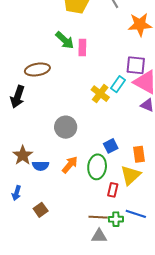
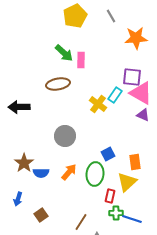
brown ellipse: (37, 69) -> (58, 84), moved
black arrow: (17, 97) -> (19, 107), turned 70
brown line: (98, 217) -> (81, 222), moved, turned -60
green cross: (116, 219) -> (116, 213), moved

